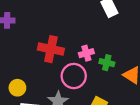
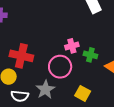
red cross: (51, 49) -> (21, 56), moved

